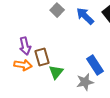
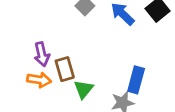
blue rectangle: (95, 65) -> (136, 80), turned 48

